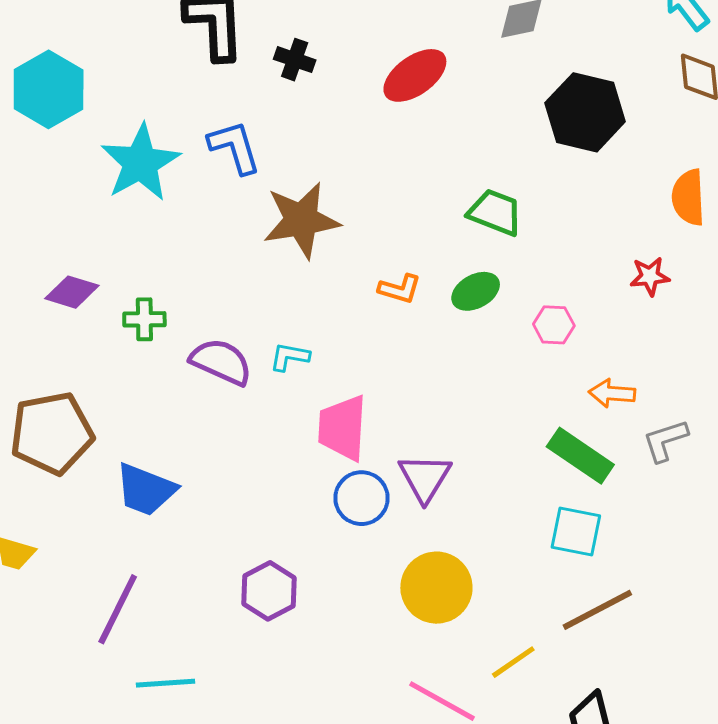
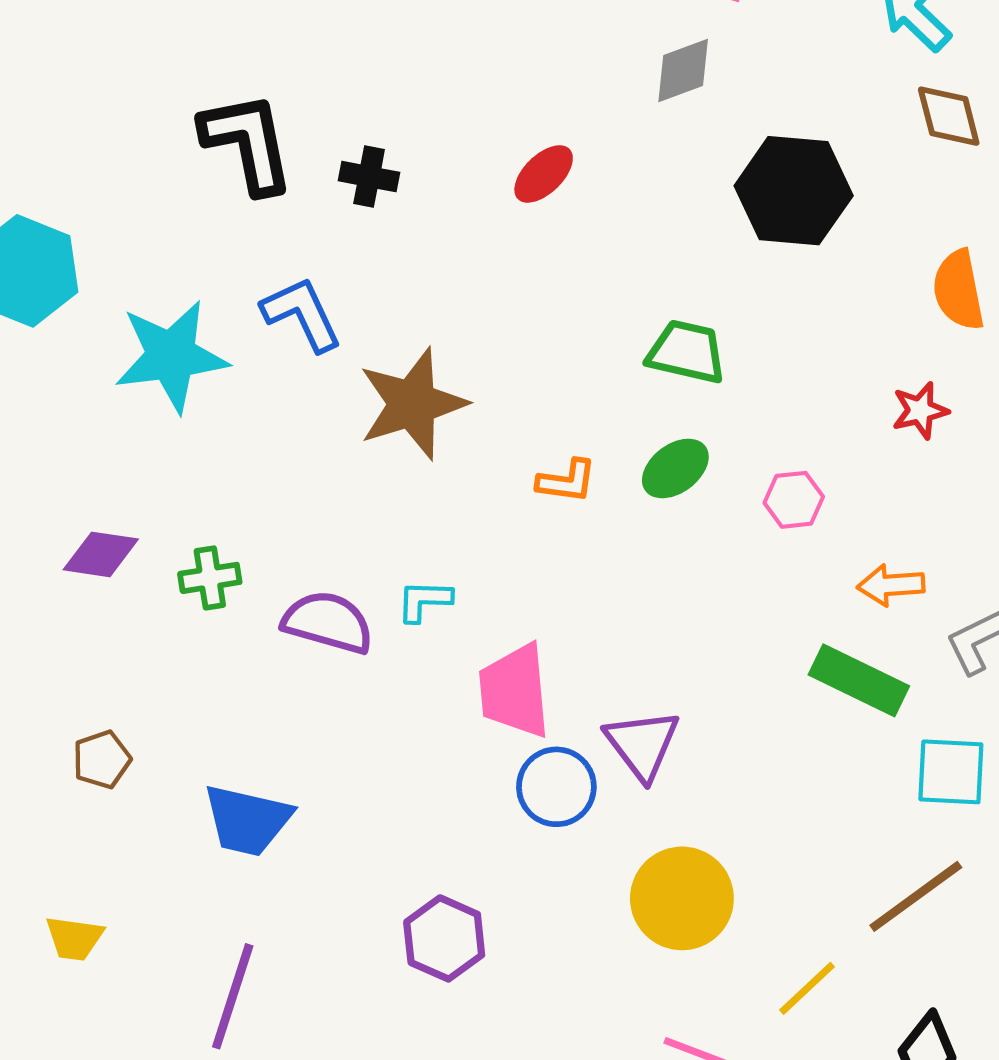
red ellipse: (415, 75) -> (544, 174), size x0.7
cyan star: (140, 163) -> (171, 356), turned 30
brown pentagon: (52, 433) -> (102, 760), size x0.5
cyan square: (576, 531) -> (951, 772), moved

